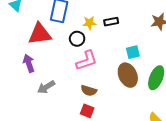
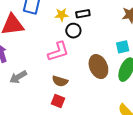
black circle: (77, 39) -> (73, 31), moved
cyan square: (133, 52) -> (123, 47), moved

